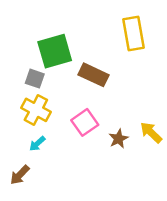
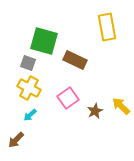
green square: (55, 51) -> (44, 41), turned 32

